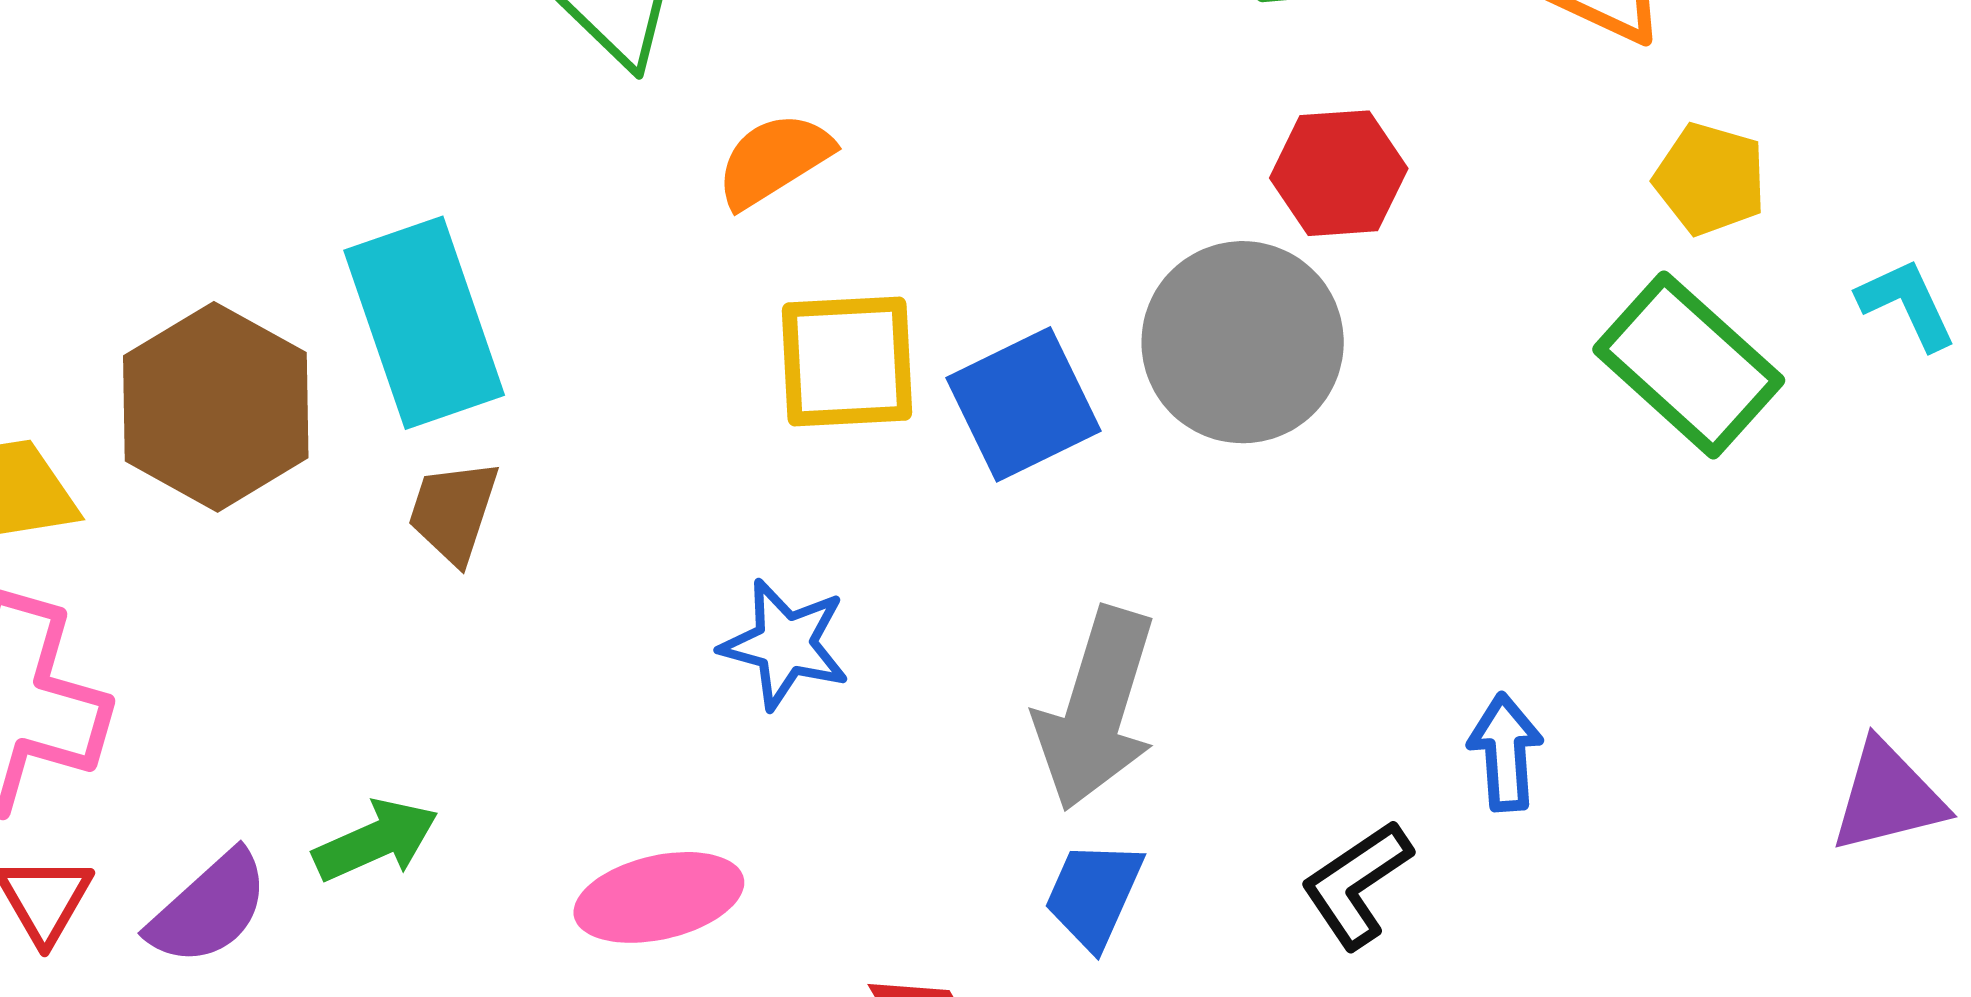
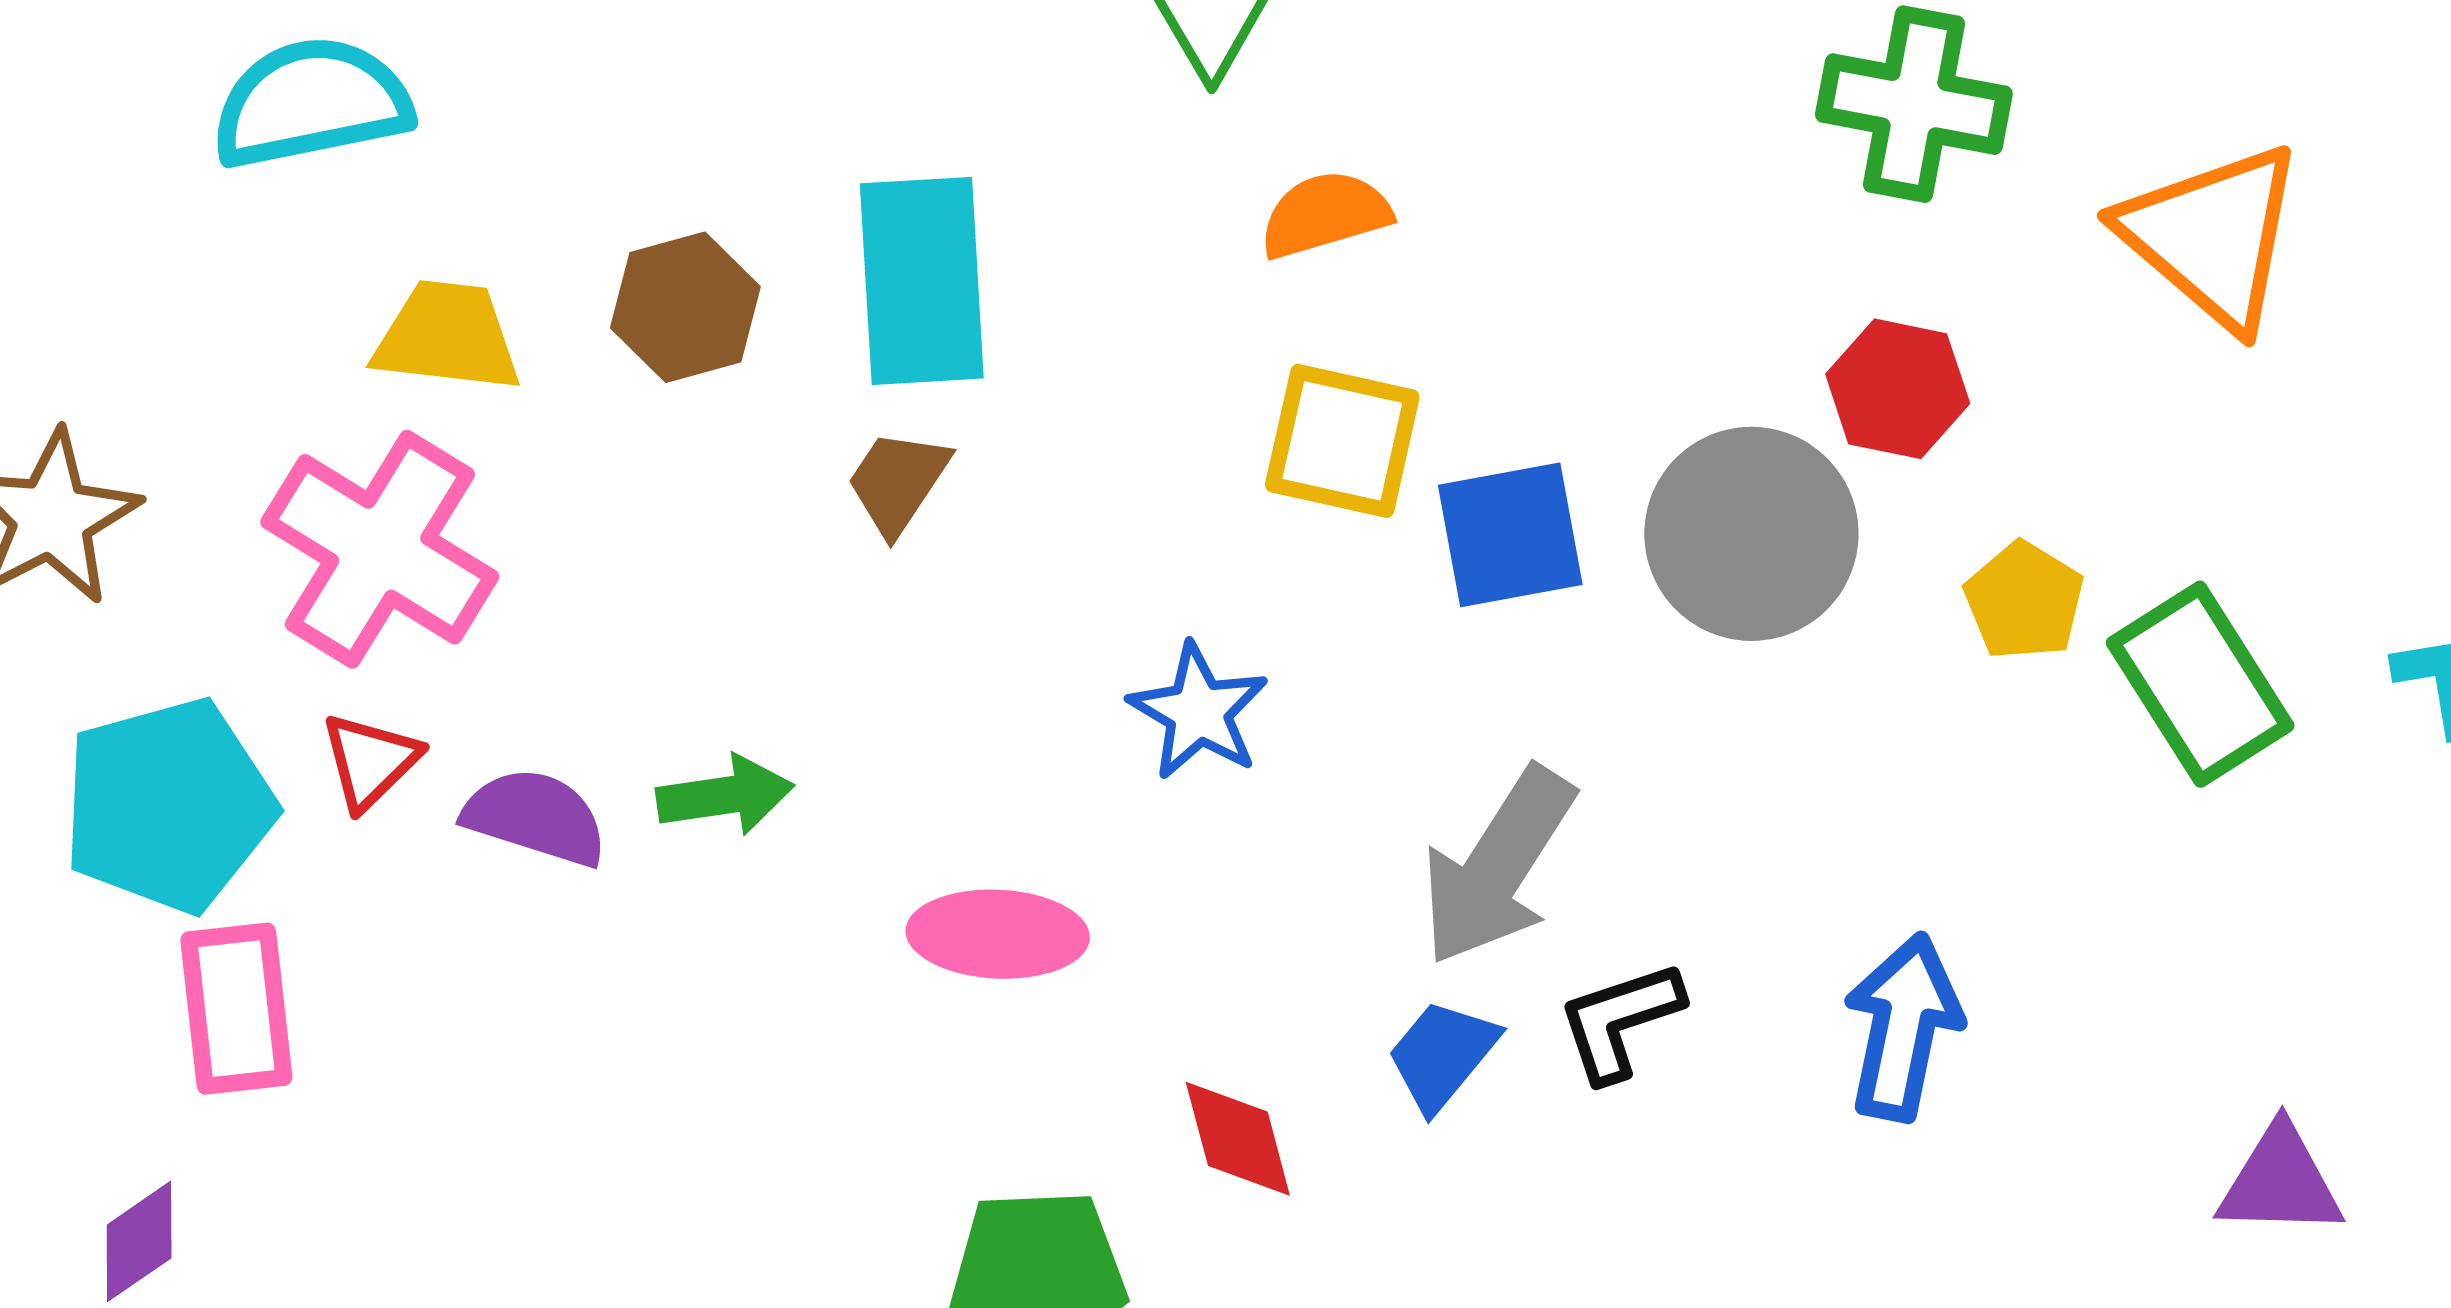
yellow pentagon: (1710, 179) -> (2024, 601), moved
brown hexagon: (216, 407) -> (685, 307), size x0.7
blue arrow: (1505, 752) -> (1903, 1027), size x1.5
black L-shape: (1356, 884) -> (1620, 1021), moved
purple semicircle: (209, 908) -> (535, 817), turned -136

